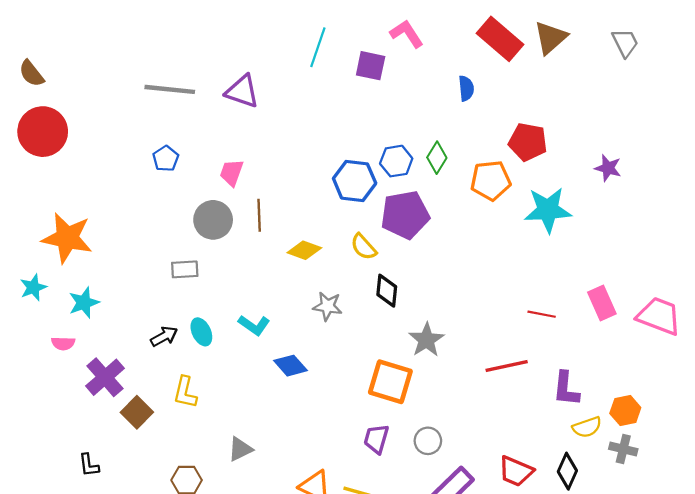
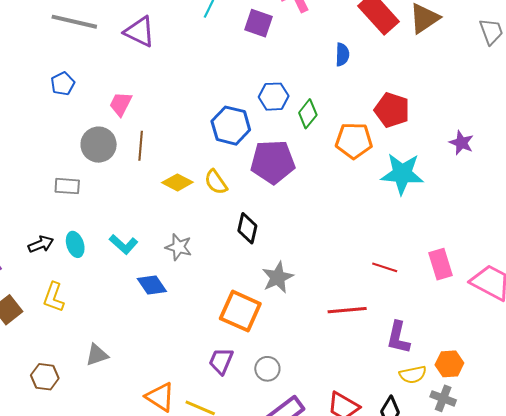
blue hexagon: (396, 161) -> (274, 97), moved
yellow semicircle: (364, 247) -> (216, 182), moved
gray star: (328, 306) -> (179, 247), moved

